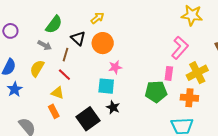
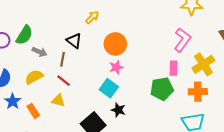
green semicircle: (54, 24) -> (24, 35), moved
orange circle: (103, 43) -> (115, 44), moved
yellow semicircle: (37, 68) -> (34, 77), turned 36
cyan square: (106, 86) -> (109, 88), turned 36
orange rectangle: (54, 111) -> (33, 111), moved

